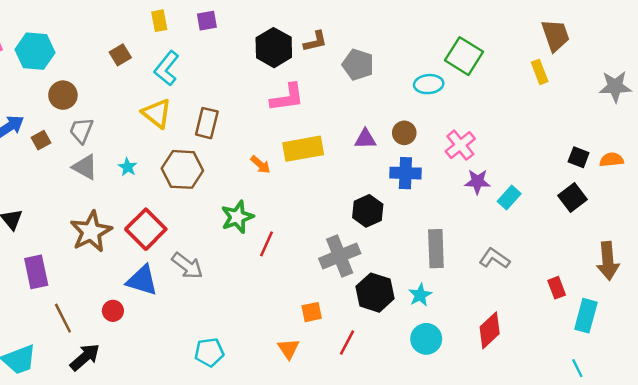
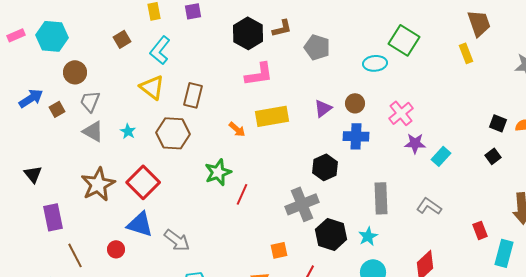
purple triangle: (365, 139) -> (323, 108), turned -36
black square: (572, 197) -> (493, 156), size x0.7
gray arrow: (187, 266) -> (177, 240), moved

